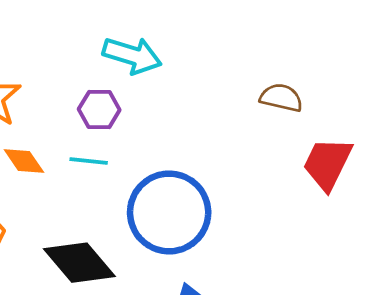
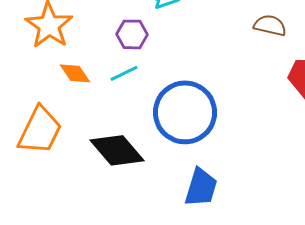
cyan line: (89, 161) -> (124, 73), turned -32

